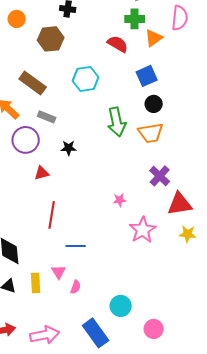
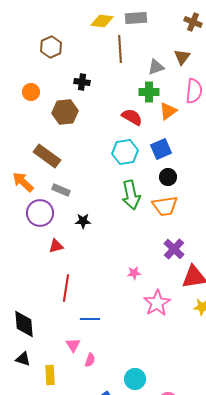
cyan hexagon: (86, 79) -> (125, 152), moved
yellow rectangle: (36, 283) -> (50, 375), moved

